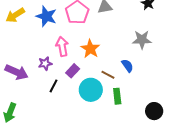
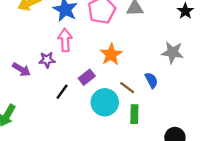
pink arrow: (62, 46) -> (65, 40), moved
purple star: (45, 63) -> (47, 60), moved
purple arrow: (17, 72) -> (21, 69), size x0.7

